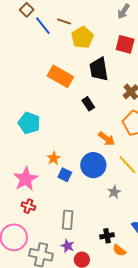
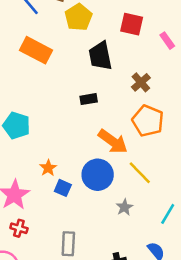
orange rectangle: (60, 76) -> (36, 50), moved
black rectangle: (88, 104) -> (89, 99), turned -64
orange arrow: (107, 139) -> (113, 141), size x1.4

